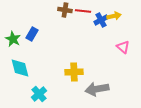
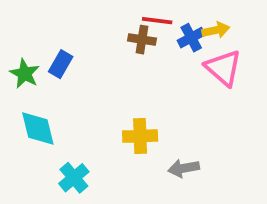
brown cross: (65, 10) -> (142, 40), moved
pink triangle: (123, 47) -> (223, 68), moved, size x1.5
gray arrow: (97, 89) -> (184, 168), size x0.7

